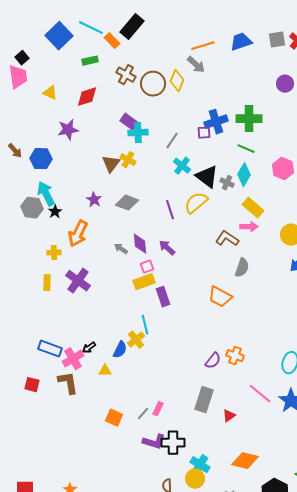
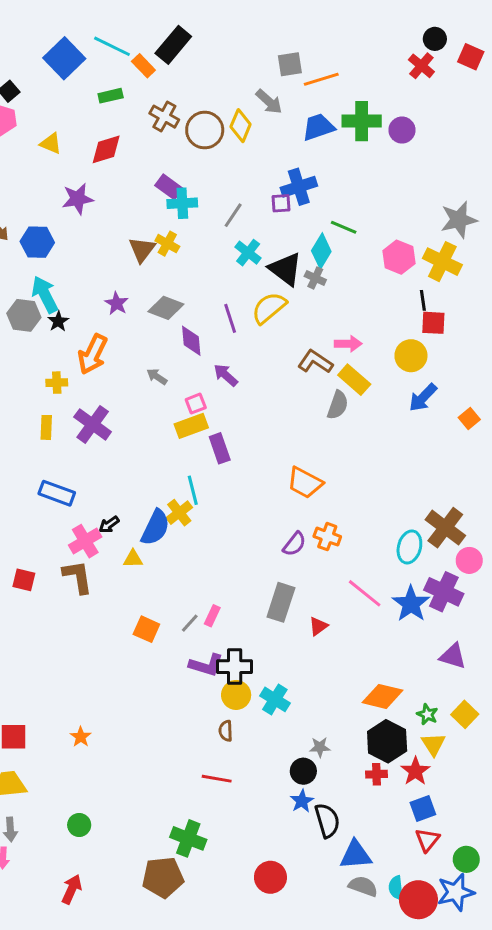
gray square: (277, 40) -> (290, 64), moved
blue trapezoid: (241, 42) -> (318, 127), moved
orange line: (203, 46) -> (321, 79), moved
green cross: (249, 119) -> (362, 121), moved
cyan diamond: (244, 175) -> (321, 251), moved
yellow rectangle: (253, 208) -> (354, 380), moved
purple diamond: (140, 244) -> (191, 341), moved
orange trapezoid: (220, 297) -> (305, 483), moved
blue rectangle: (50, 349) -> (57, 493), moved
blue semicircle: (120, 350) -> (155, 528), size x1.4
orange diamond: (245, 461) -> (383, 696), moved
yellow circle: (195, 479) -> (236, 695), moved

